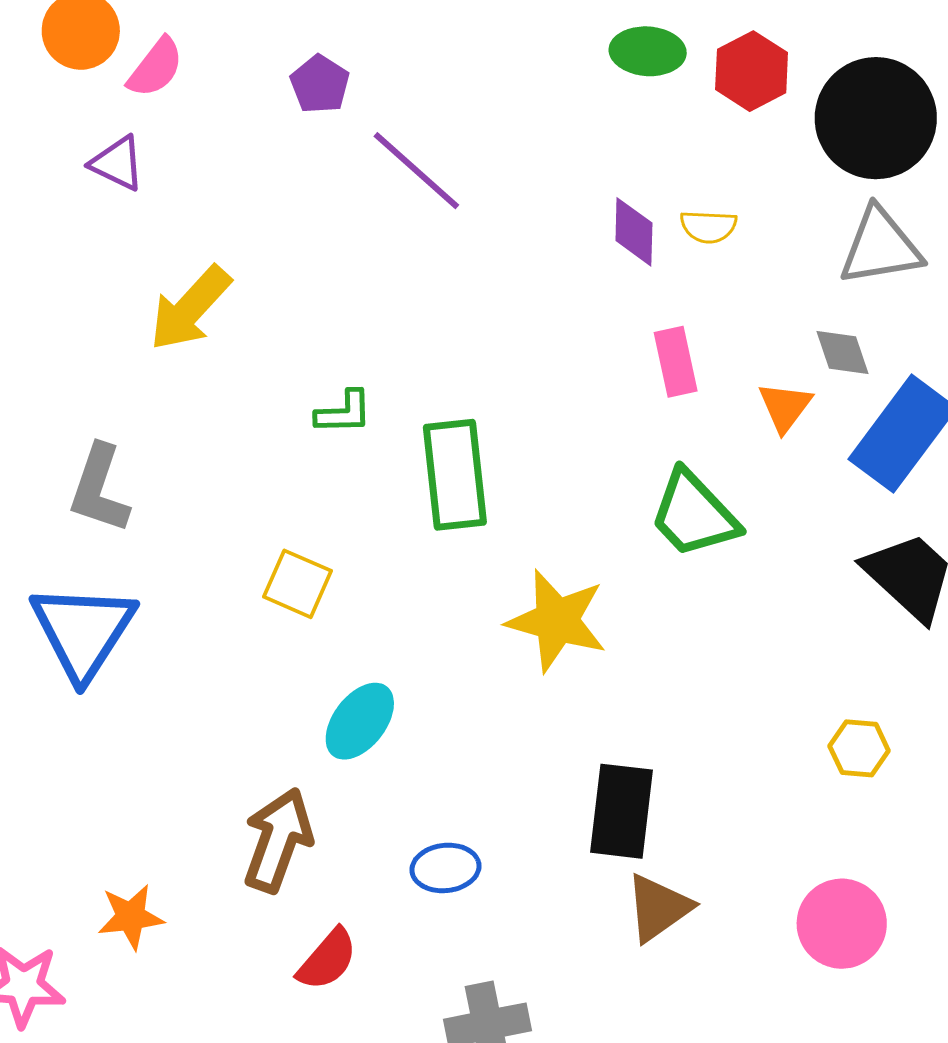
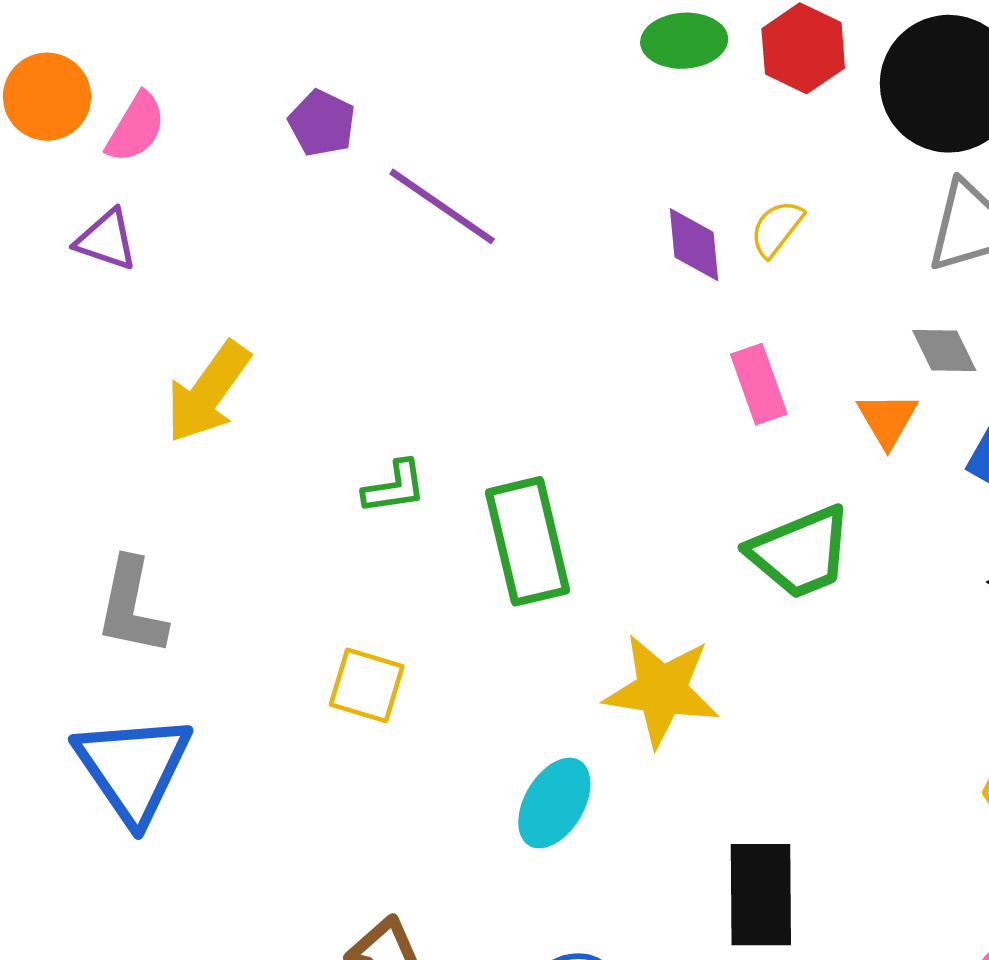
yellow semicircle: (708, 227) -> (777, 228), turned 132
green trapezoid: (694, 514) -> (800, 552), turned -62
cyan ellipse: (360, 721) -> (554, 803), moved

